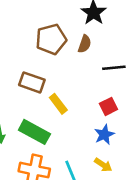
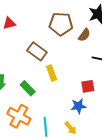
green rectangle: (34, 132) -> (28, 88), size x0.7

